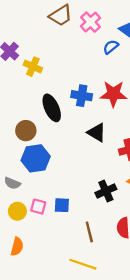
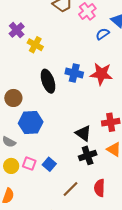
brown circle: (26, 131) -> (13, 98), moved
black triangle: (97, 133) -> (83, 133), moved
blue square: (62, 205) -> (49, 164), turned 32
brown line: (89, 232) -> (70, 189), turned 54

